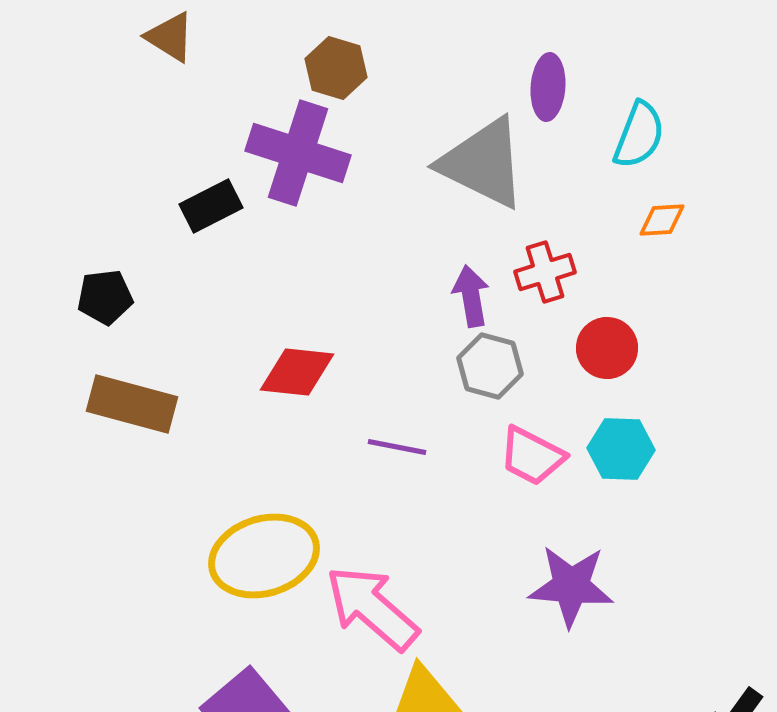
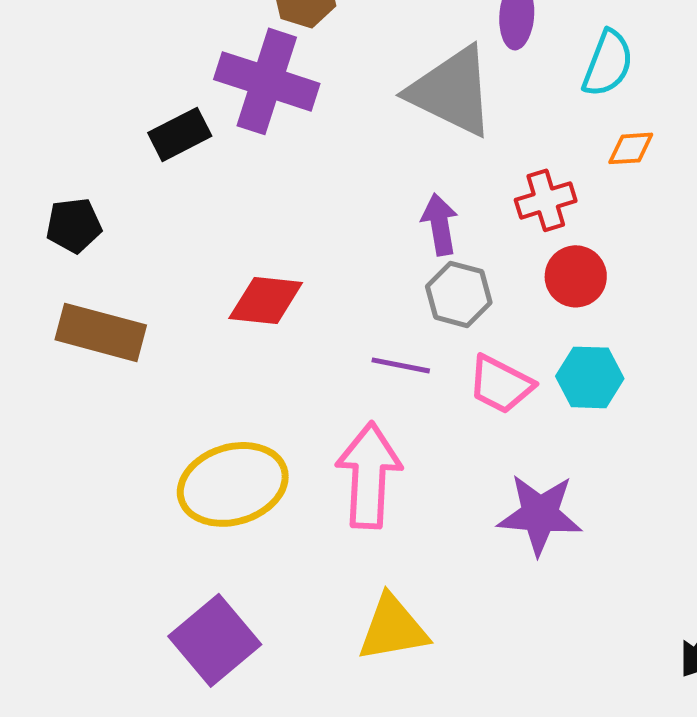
red cross: (545, 272) -> (546, 200), moved
purple line: (397, 447) -> (401, 365), moved
pink arrow: (372, 608) -> (369, 475), moved, turned 52

